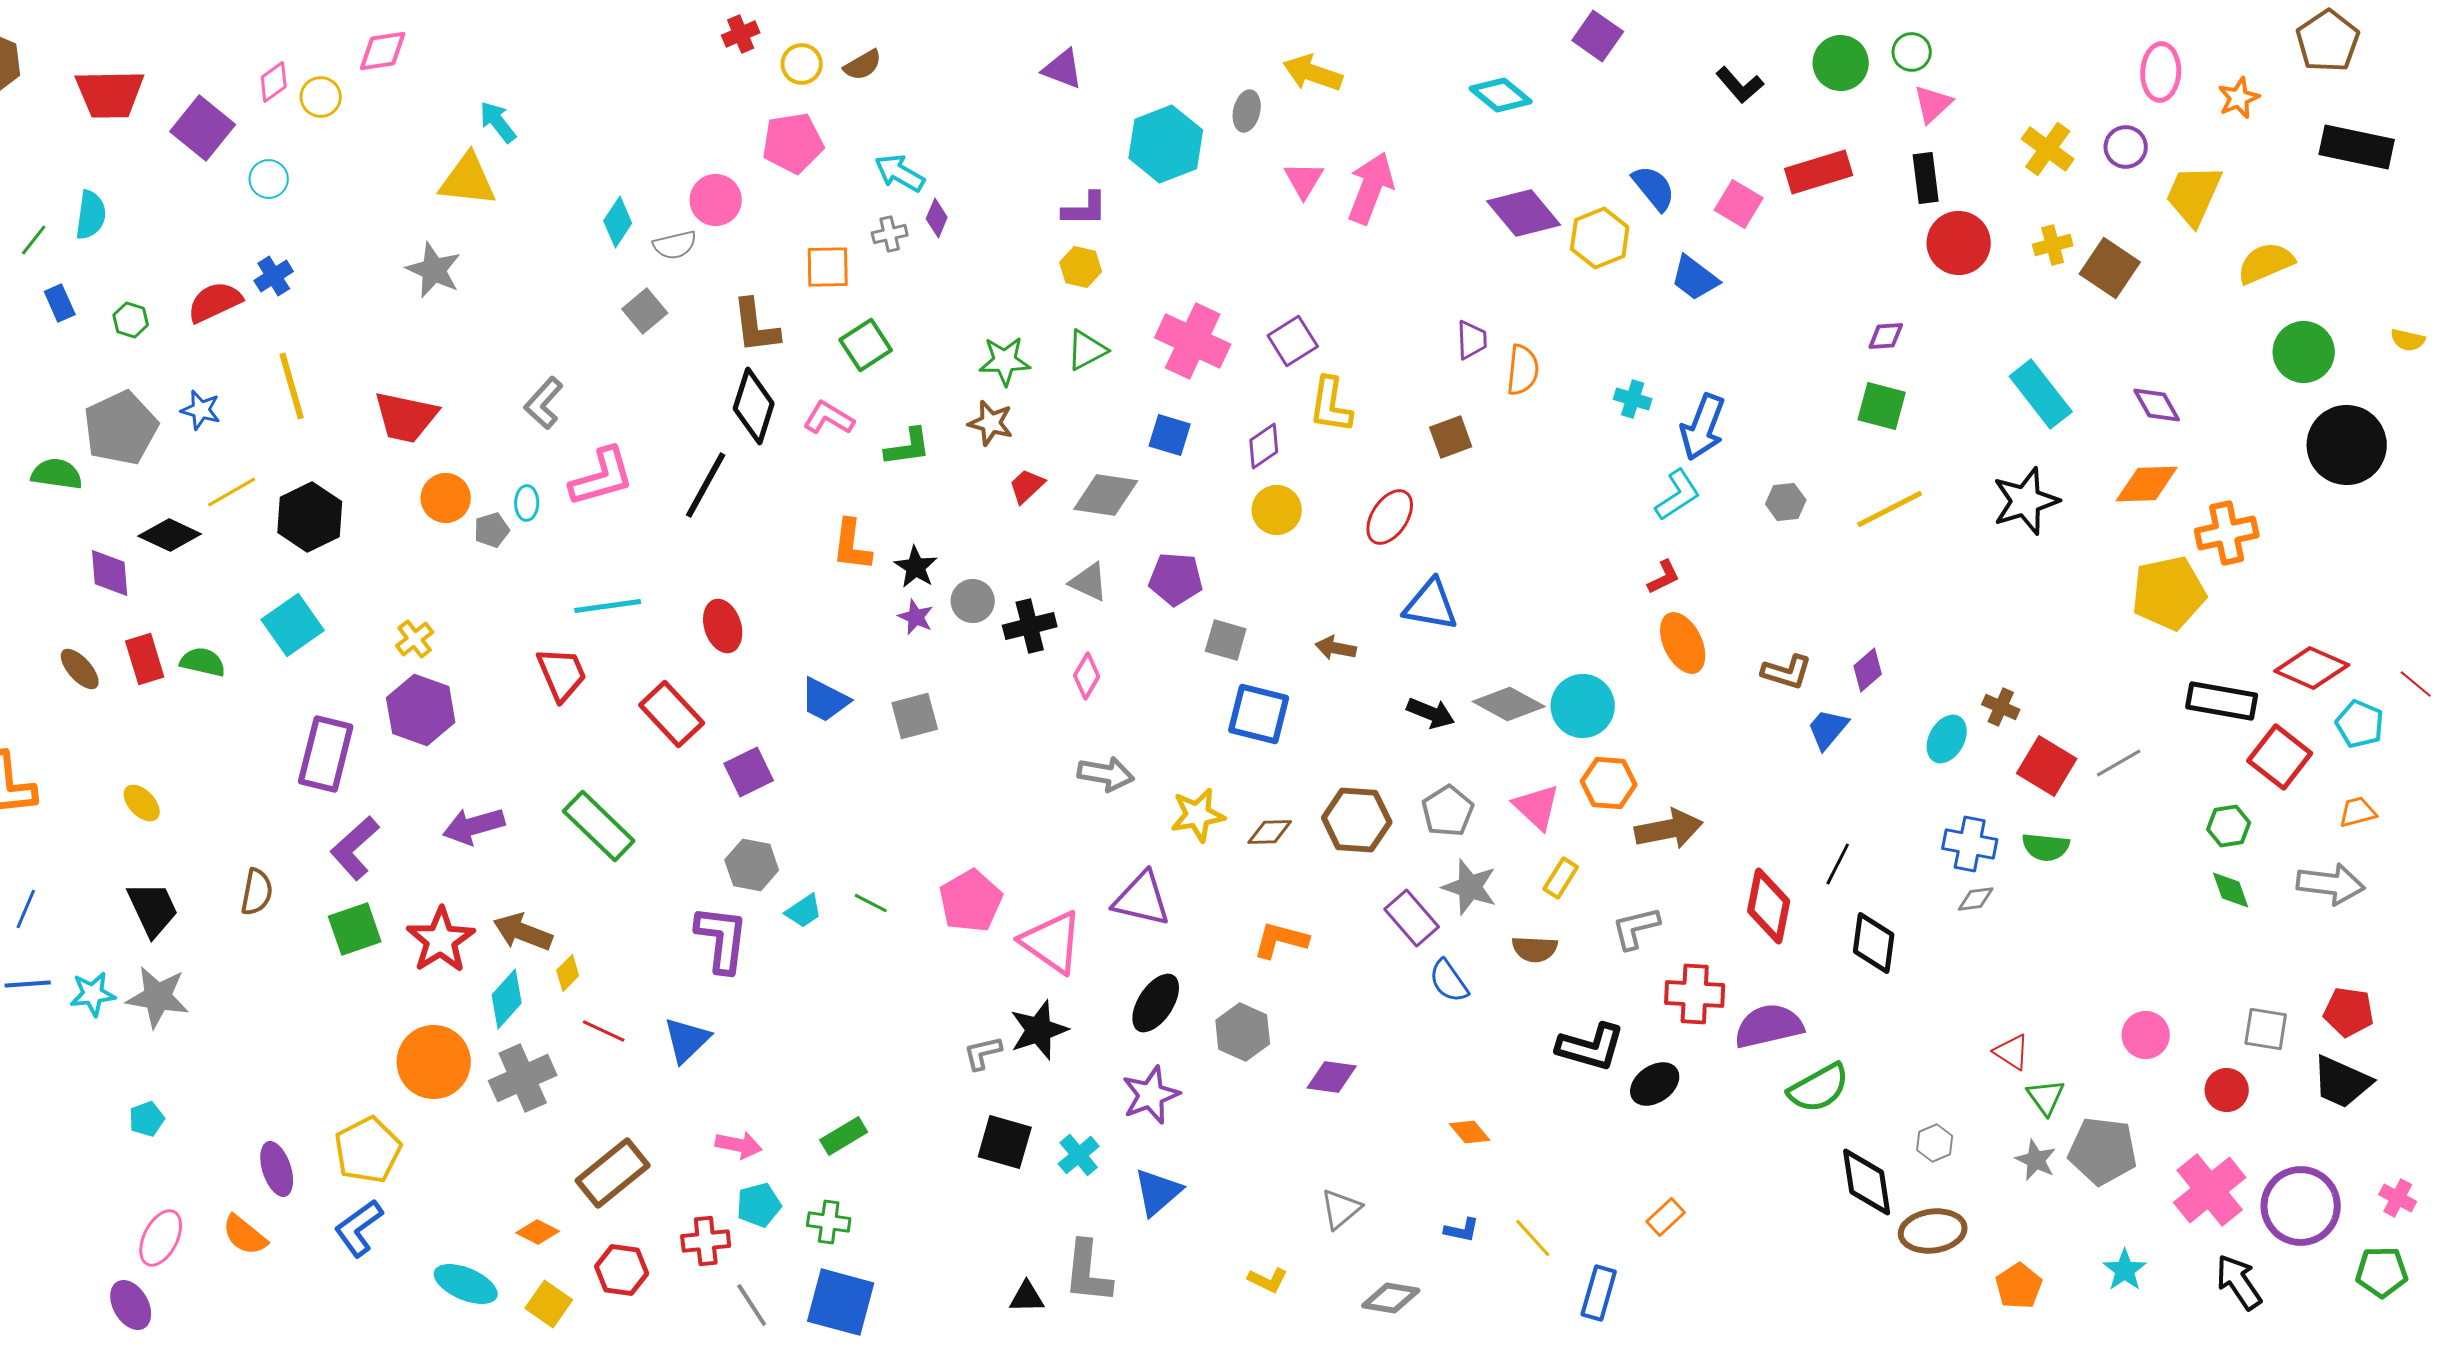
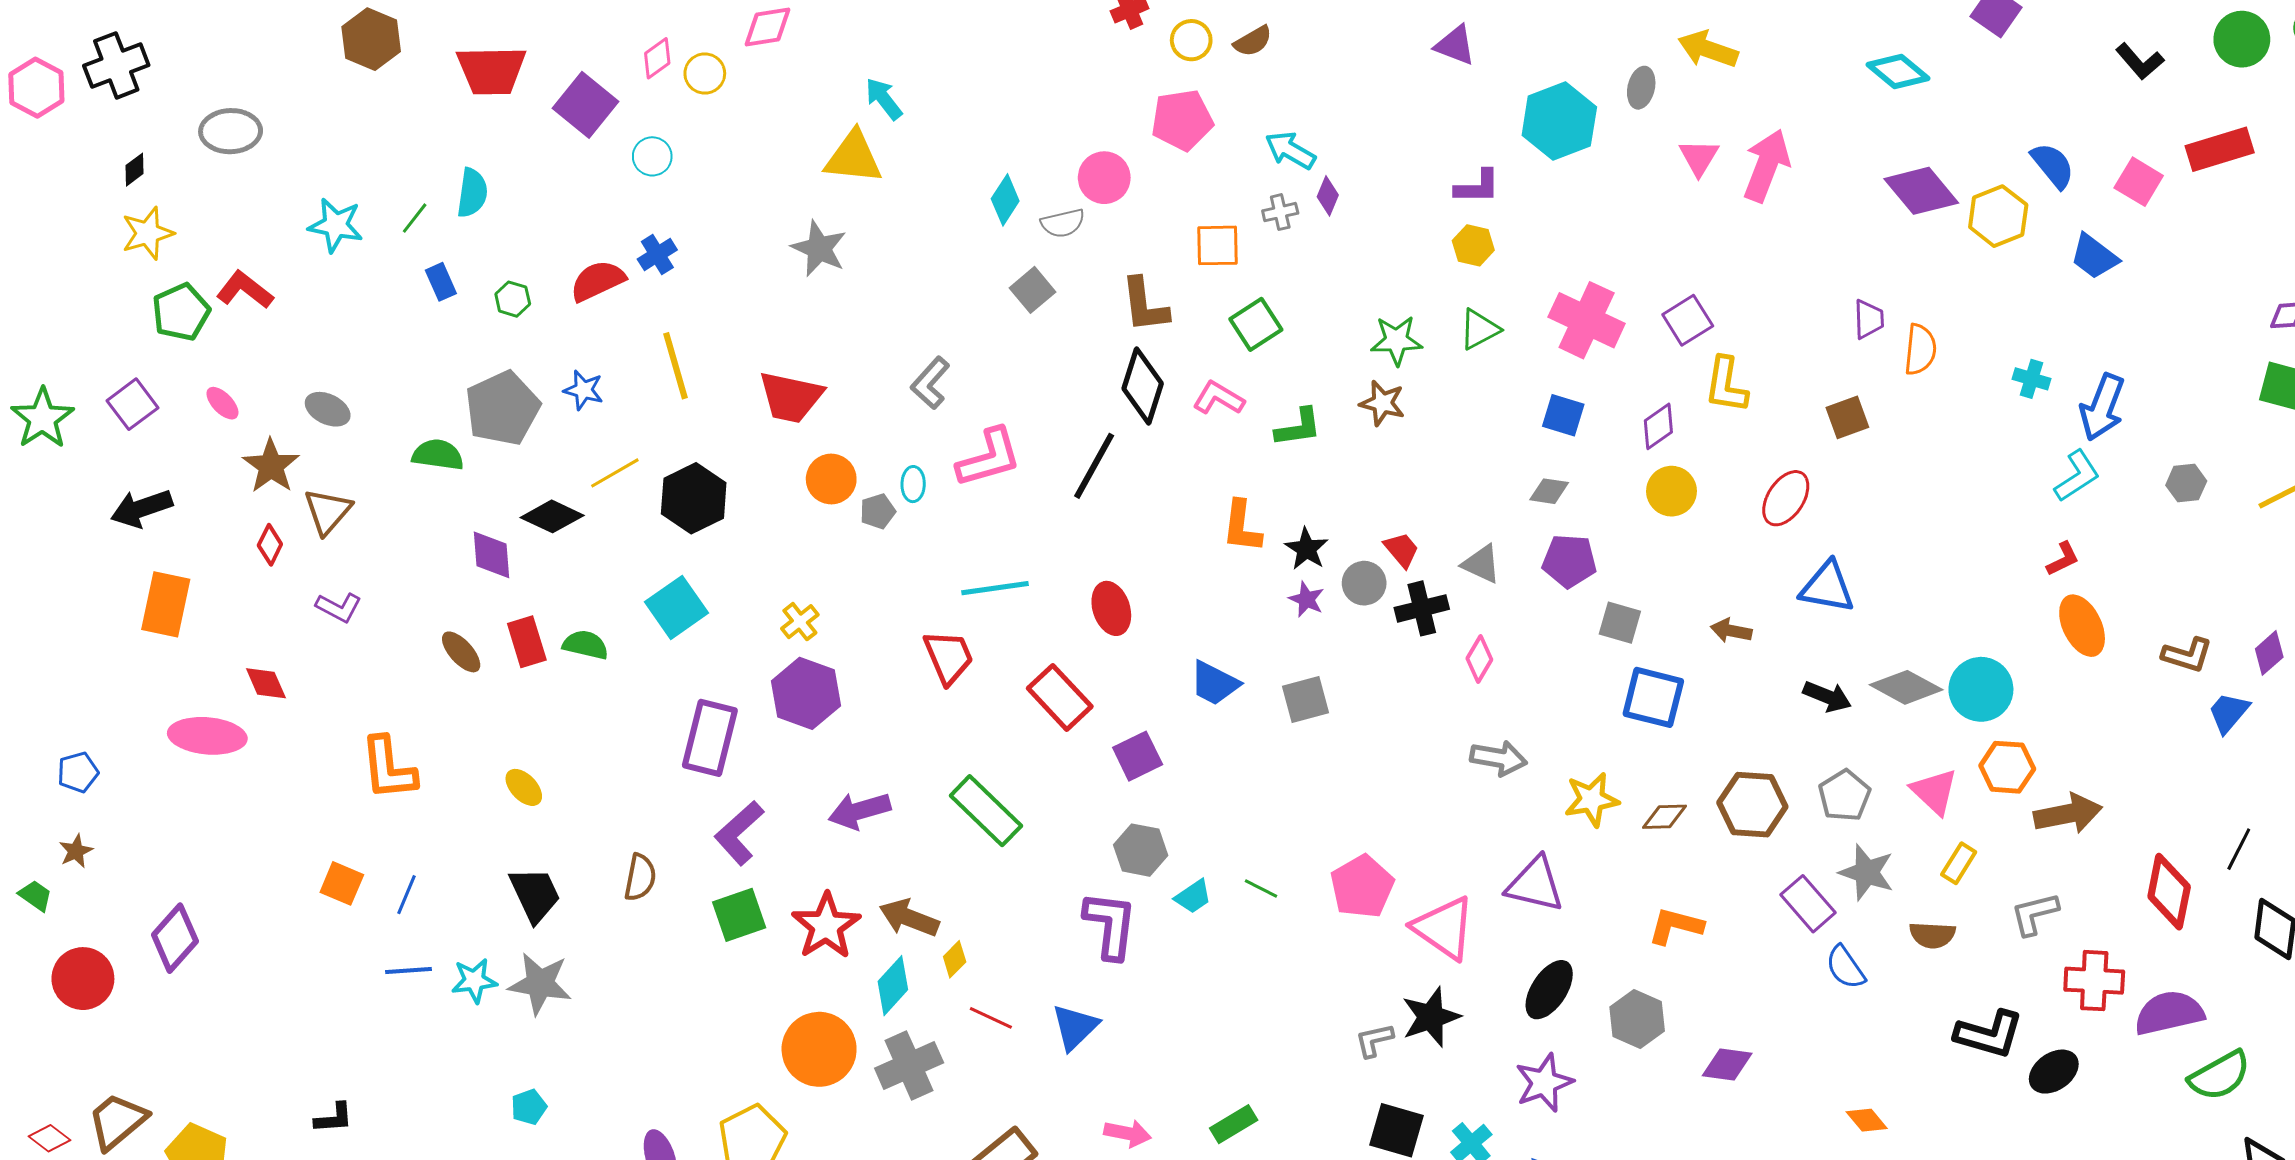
red trapezoid: (1027, 486) -> (1402, 550), moved, turned 93
gray diamond: (1106, 495) -> (1549, 491), moved, size x0.6

